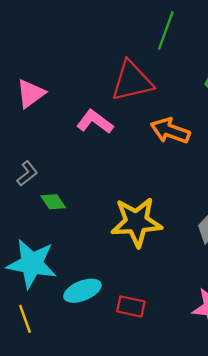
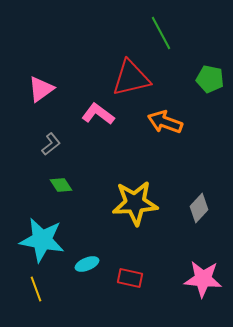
green line: (166, 30) -> (161, 33), turned -48
gray L-shape: (27, 174) -> (51, 144), moved
cyan ellipse: (82, 291) -> (87, 264), size x0.7

